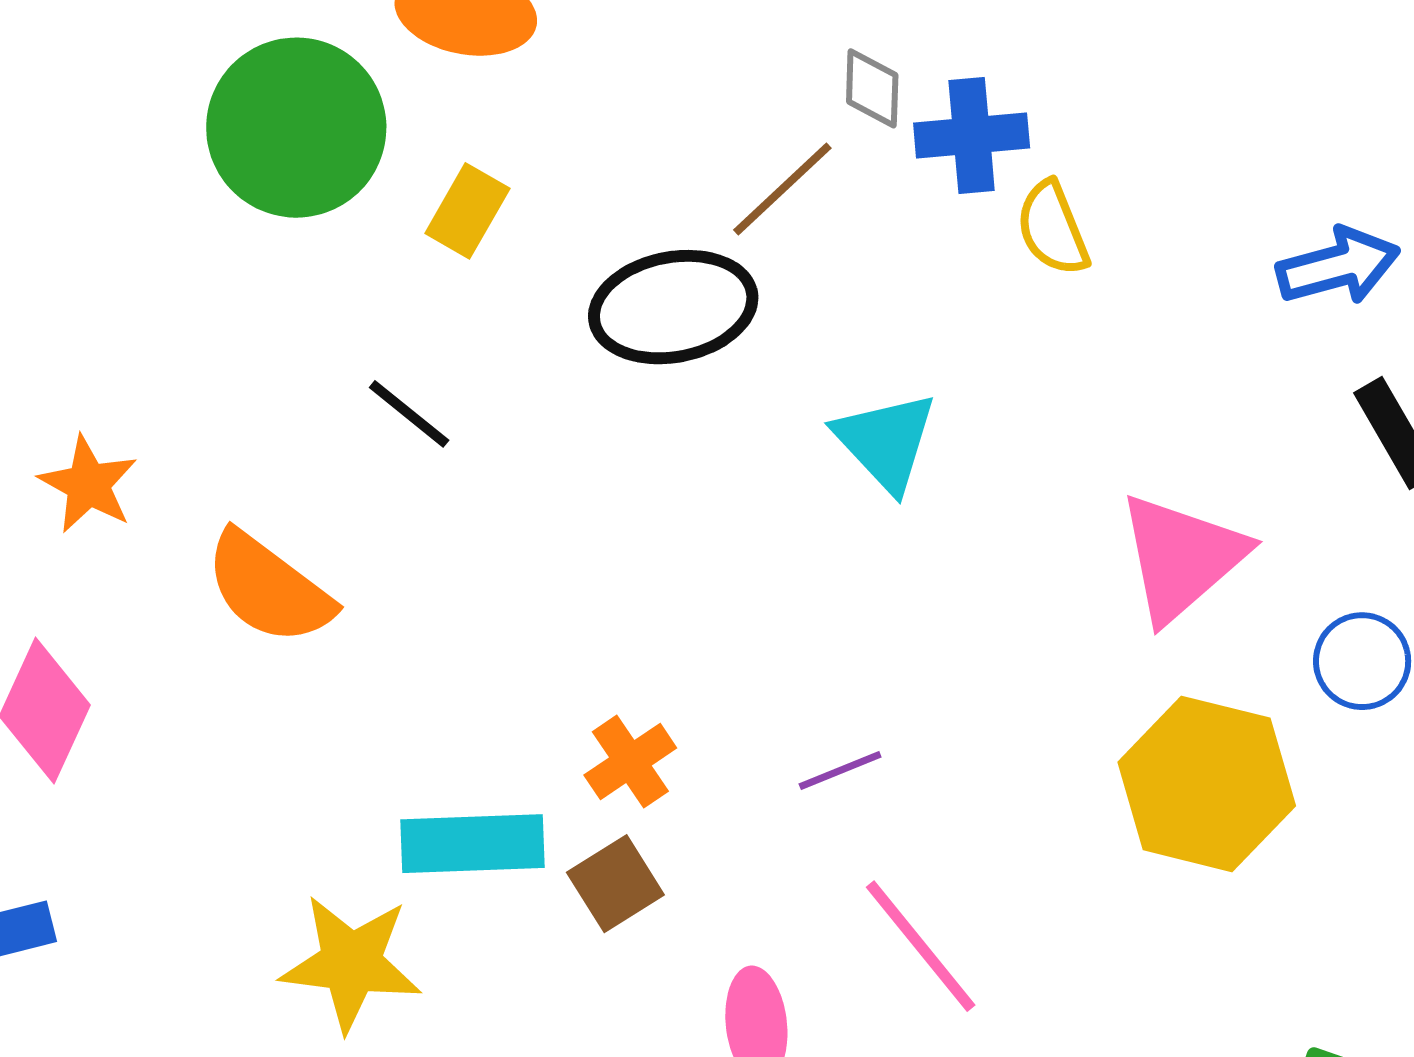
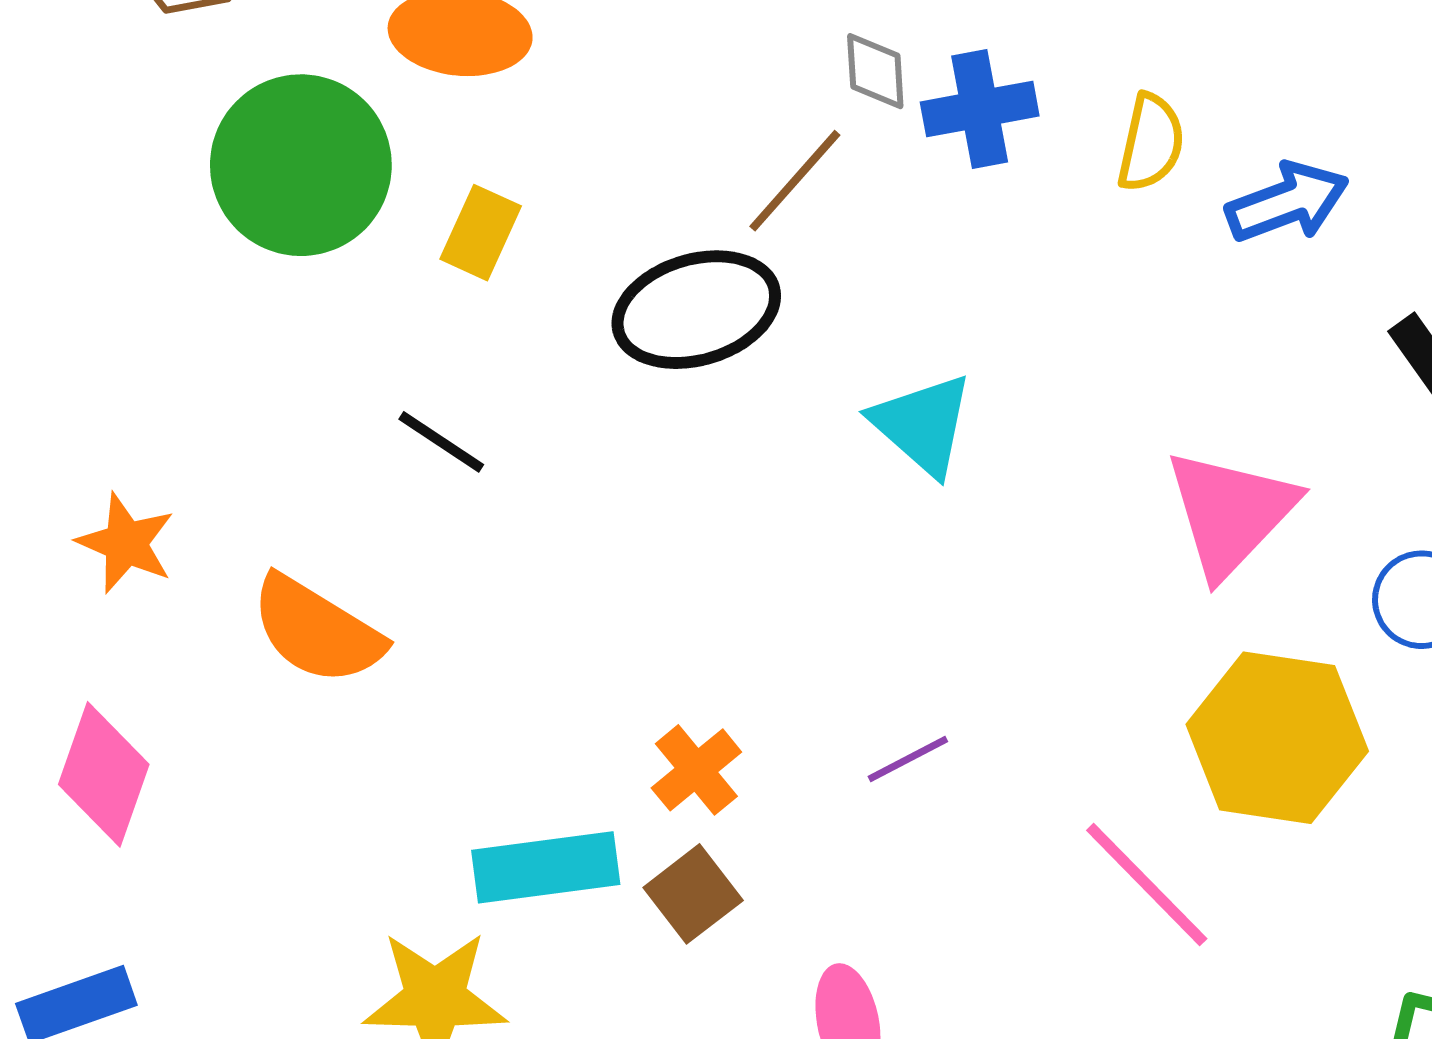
yellow semicircle: (1053, 228) -> (1151, 143), moved, turned -140
blue arrow: (1338, 266) -> (1288, 202), moved
pink line: (921, 946) -> (1147, 884), moved

